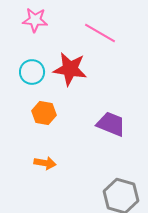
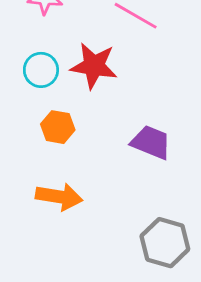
orange arrow: (45, 163) -> (59, 197), size x1.5

